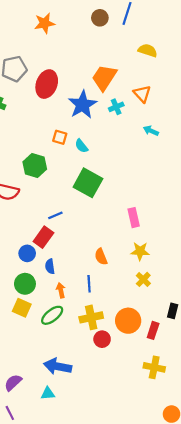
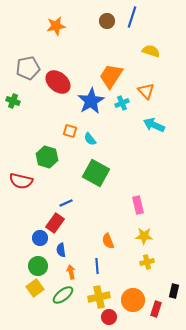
red ellipse: (47, 84) -> (58, 82), turned -70
cyan arrow: (151, 131) -> (154, 125), size x1.5
yellow cross: (143, 279) -> (147, 262), turned 32
yellow square: (22, 308) -> (35, 288), turned 30

